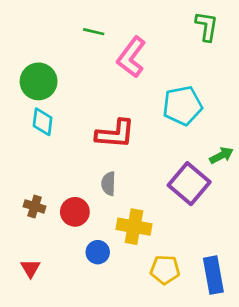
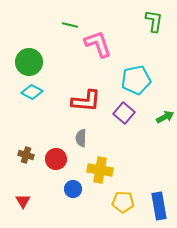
pink L-shape: (131, 57) -> (98, 44), turned 124
cyan diamond: (43, 122) -> (32, 92), turned -70
purple square: (189, 184) -> (124, 113), moved, size x0.7

